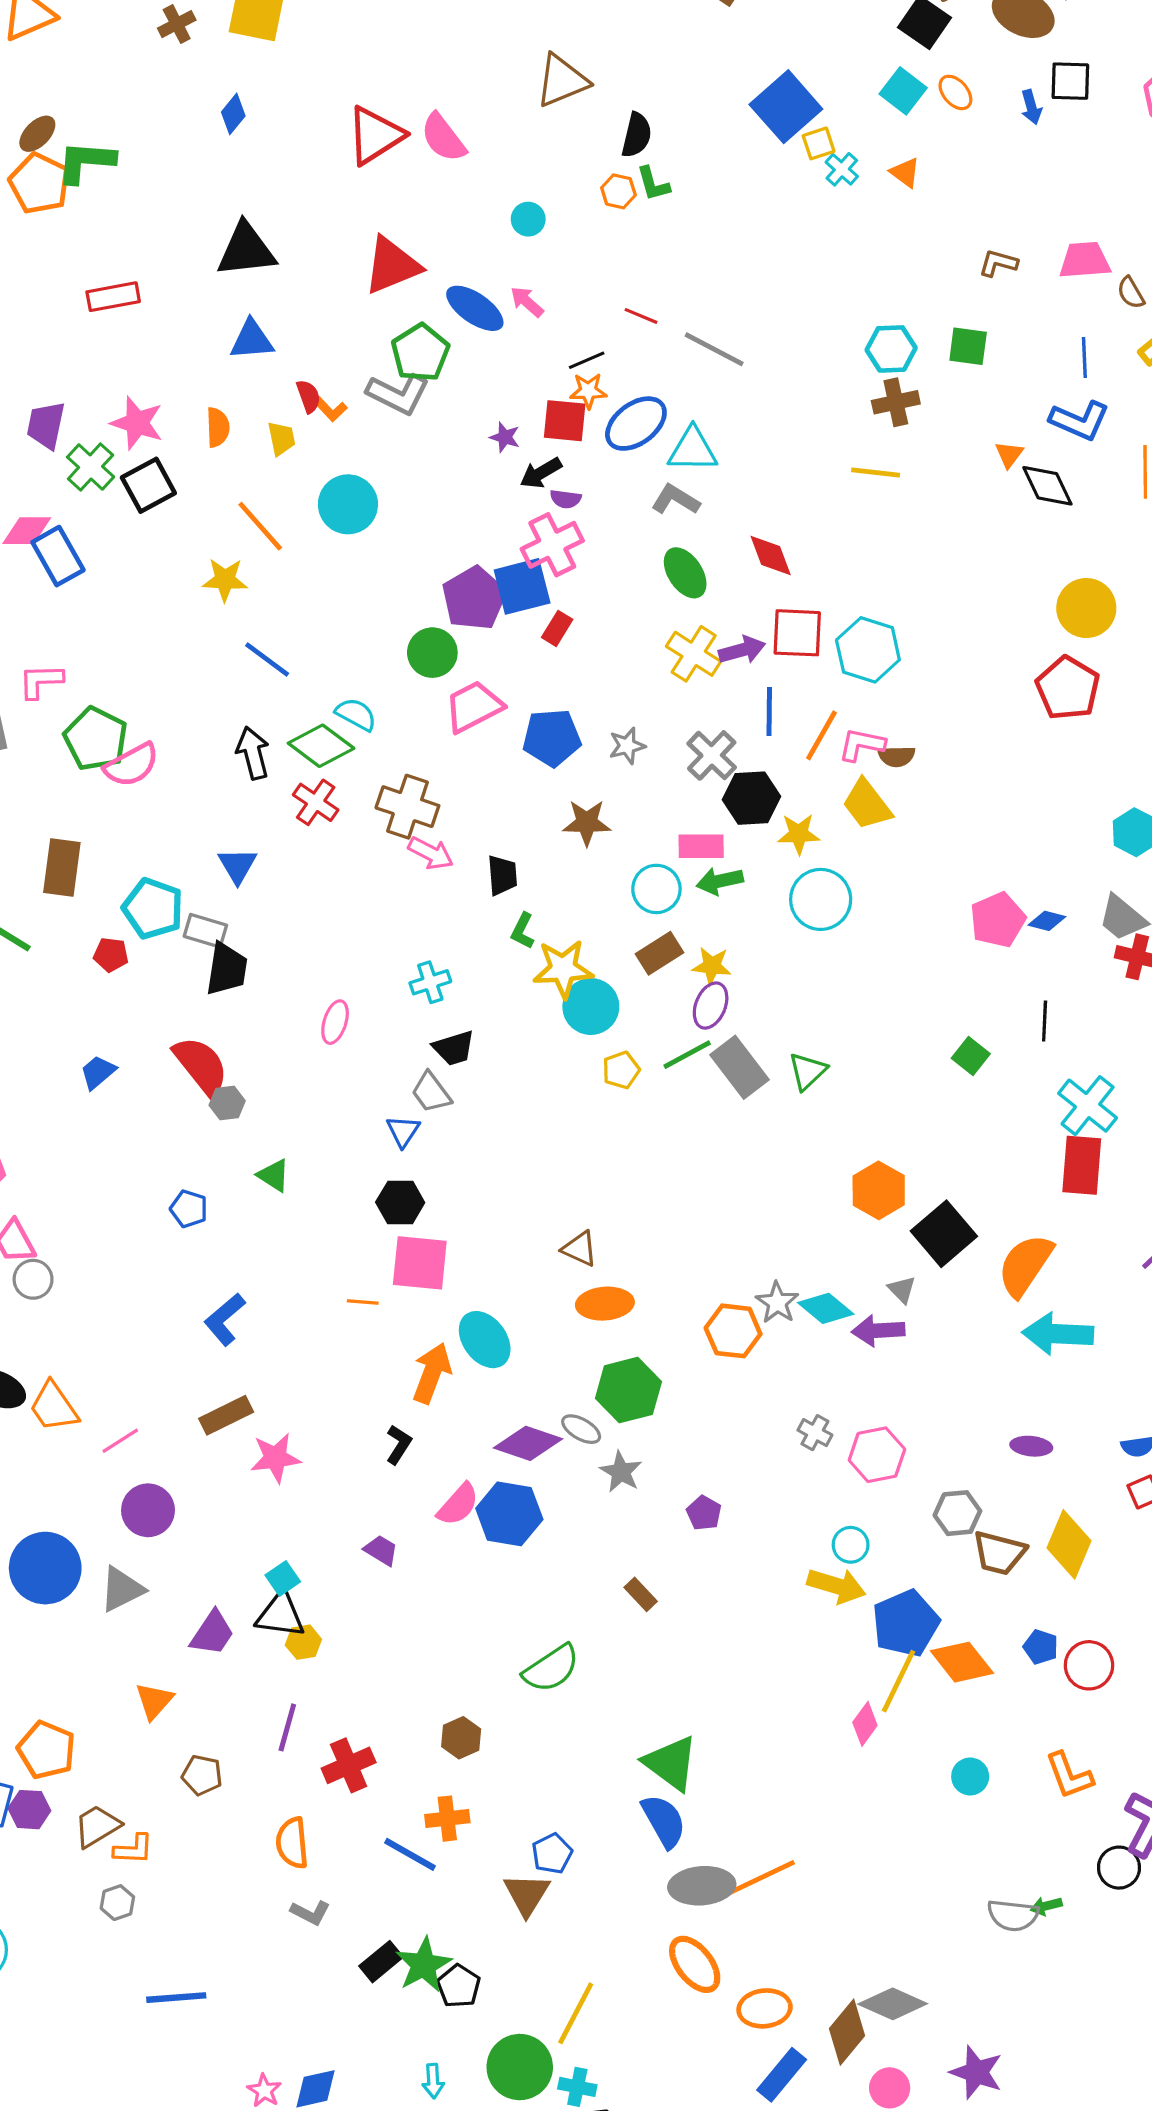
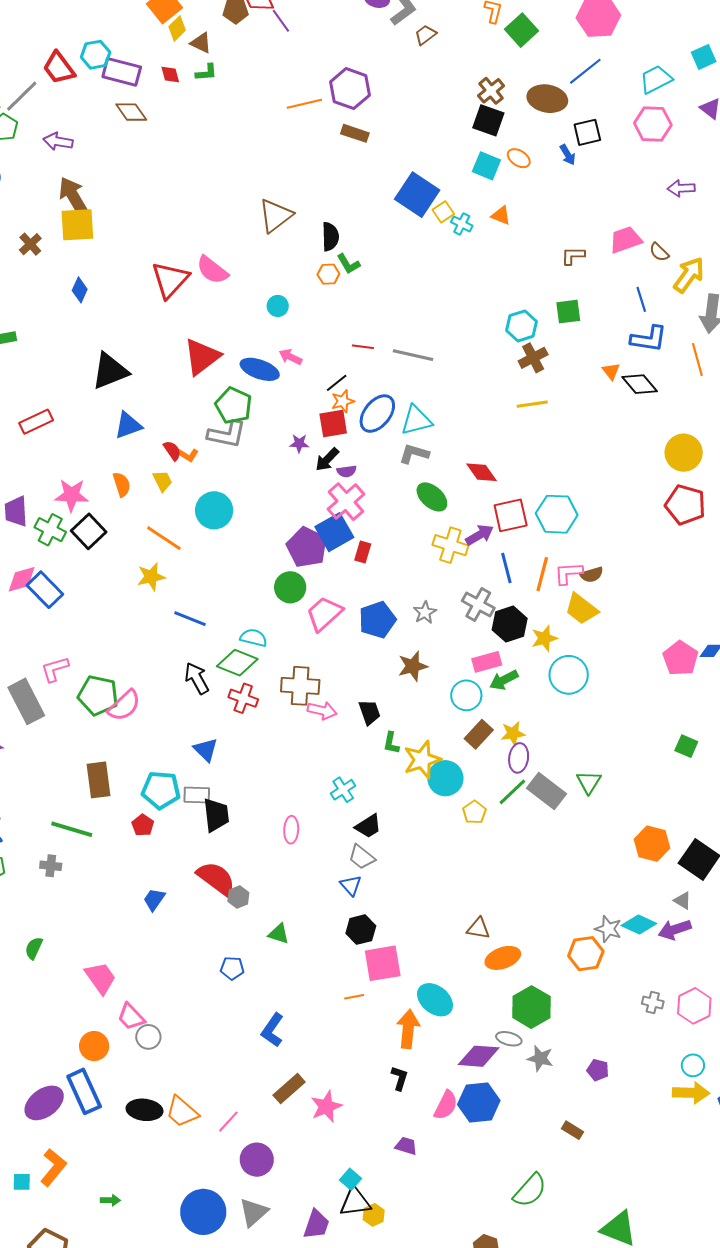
red pentagon: (111, 955) -> (143, 825), turned -30

